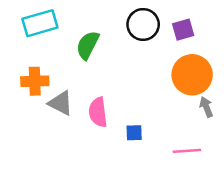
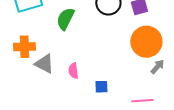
gray arrow: (206, 107) -> (157, 67), turned 63
pink semicircle: (98, 112) -> (73, 71), size x0.7

